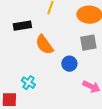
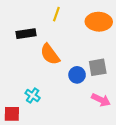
gray square: (88, 43) -> (98, 67), moved

